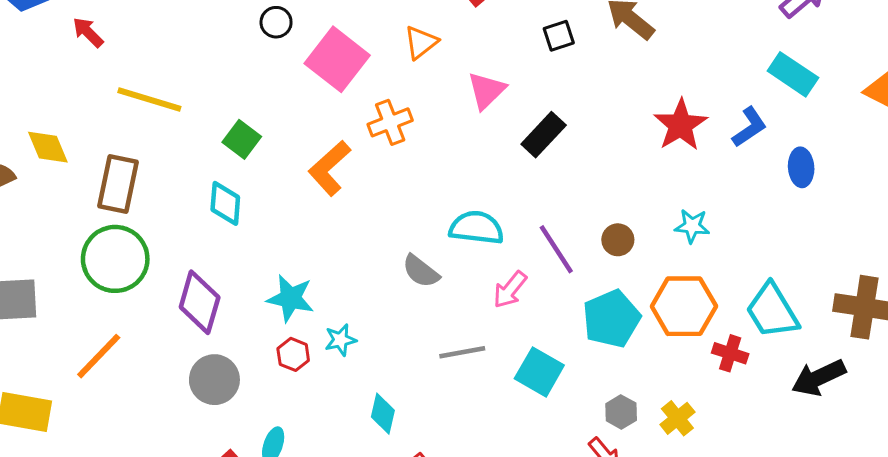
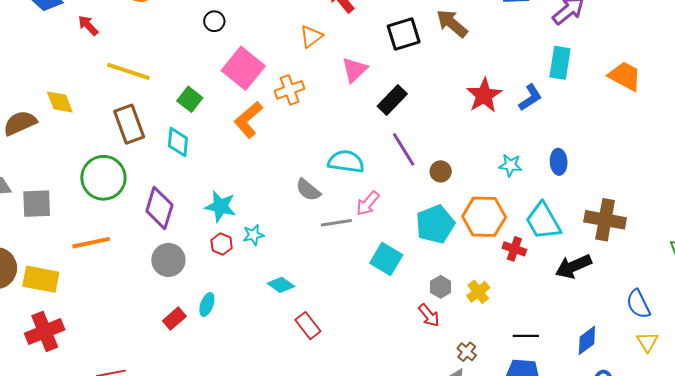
black square: (559, 36) -> (404, 34), size x1.6
pink square: (337, 59) -> (243, 68), moved
cyan rectangle: (793, 74) -> (560, 63), turned 64
blue ellipse: (801, 167) -> (559, 162), moved
brown rectangle: (118, 184) -> (129, 124), moved, turned -33
cyan star: (692, 226) -> (510, 165), moved
purple line: (556, 249) -> (404, 149), moved
gray line: (462, 352) -> (336, 223), moved
orange line: (99, 356) -> (91, 243), turned 33
cyan diamond: (383, 414) -> (281, 285), turned -68

